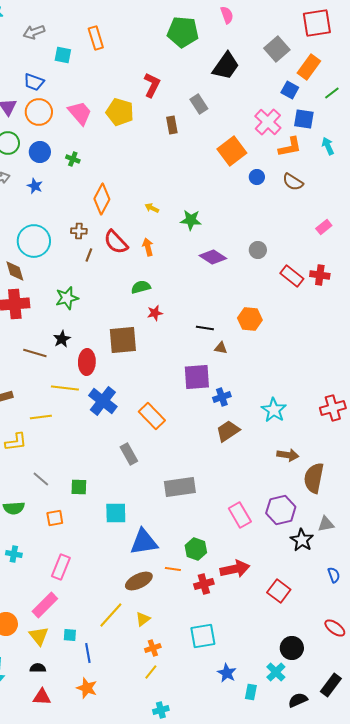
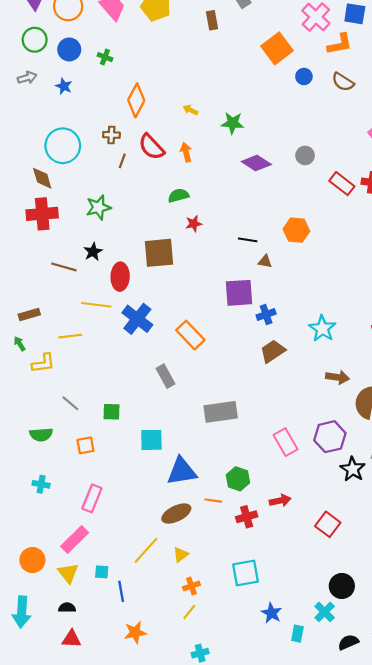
red arrow: (235, 569) -> (280, 501), size x0.7
orange star: (87, 688) -> (135, 632), moved, turned -30

